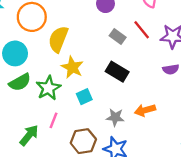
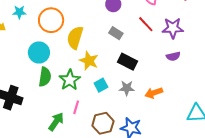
gray rectangle: (118, 36) -> (116, 33), moved
green semicircle: (20, 82) -> (45, 77), turned -48
gray star: (115, 117) -> (127, 88), moved

